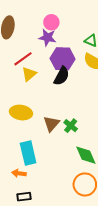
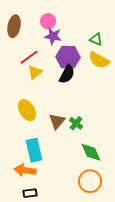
pink circle: (51, 22) -> (48, 21), moved
yellow ellipse: (21, 113) -> (27, 110), turned 50
orange arrow: (19, 173) -> (25, 170), size x1.5

